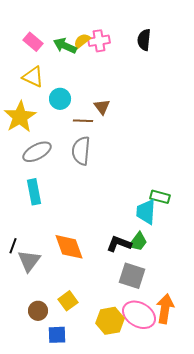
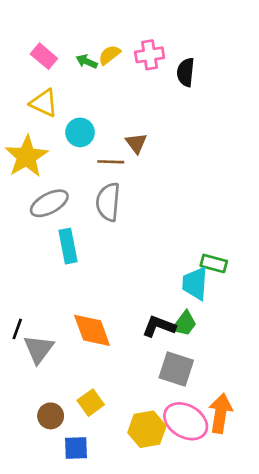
black semicircle: (144, 40) -> (186, 72), moved
pink cross: (99, 41) -> (150, 55), moved
green arrow: (65, 46) -> (87, 62), size x0.7
cyan rectangle: (34, 192) -> (68, 246), moved

